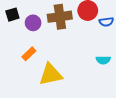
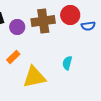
cyan semicircle: (103, 60) -> (67, 63), moved, turned 104

